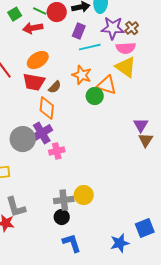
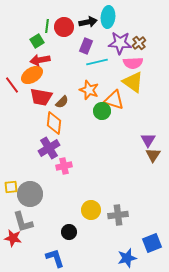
green line: (40, 11) -> (47, 26), turned 72
green square: (15, 14) -> (37, 41), moved
red arrow: (33, 28) -> (40, 60), moved
orange ellipse: (38, 60) -> (32, 75), moved
gray circle: (23, 139) -> (30, 194), moved
gray cross: (64, 200) -> (118, 215), moved
blue L-shape: (72, 243) -> (55, 258), moved

